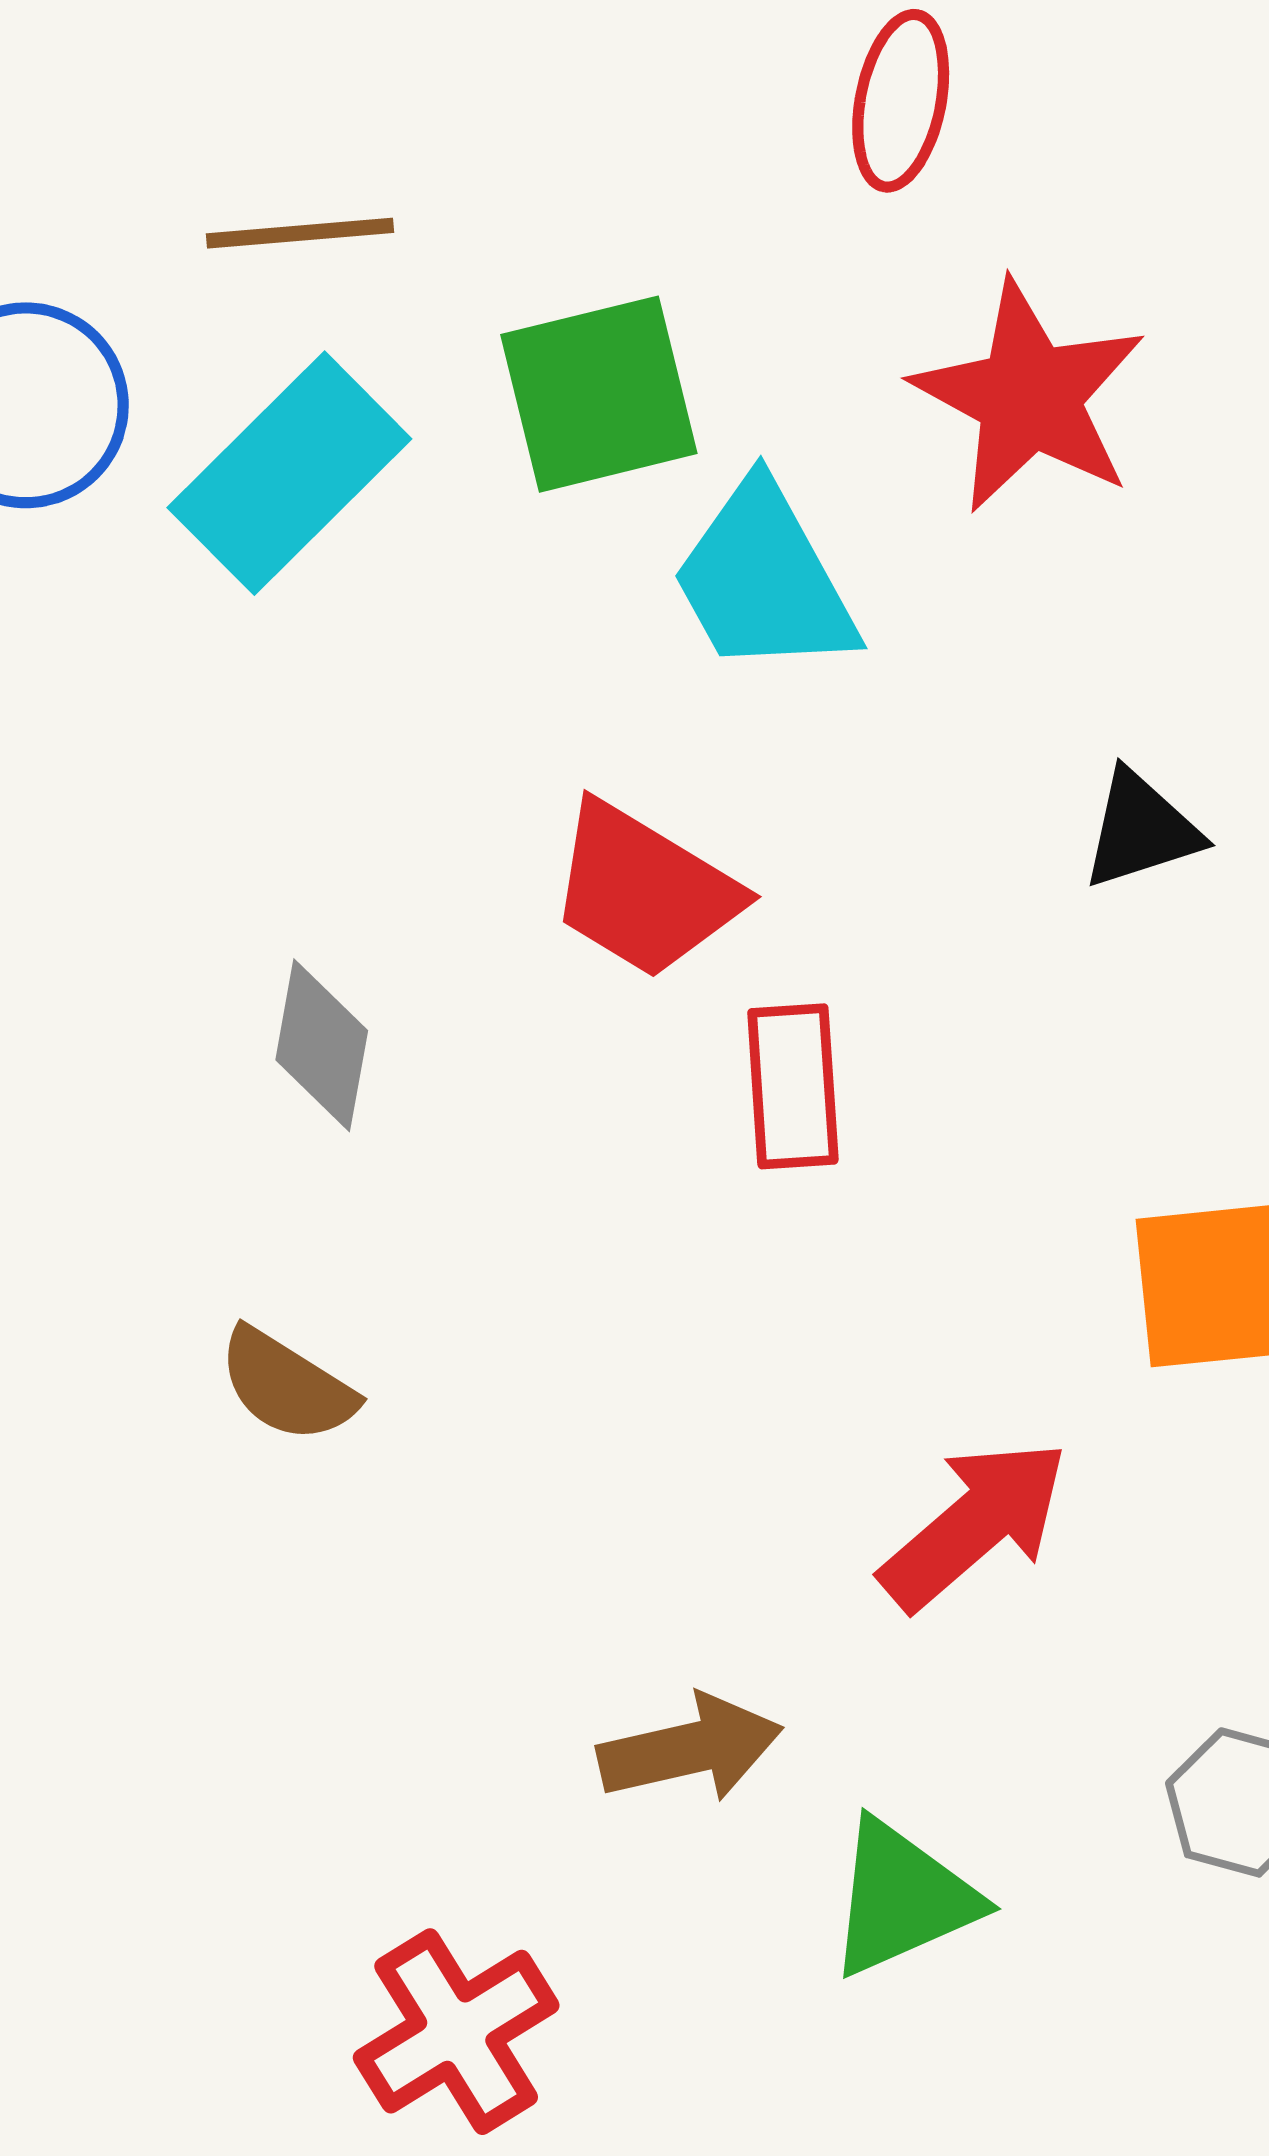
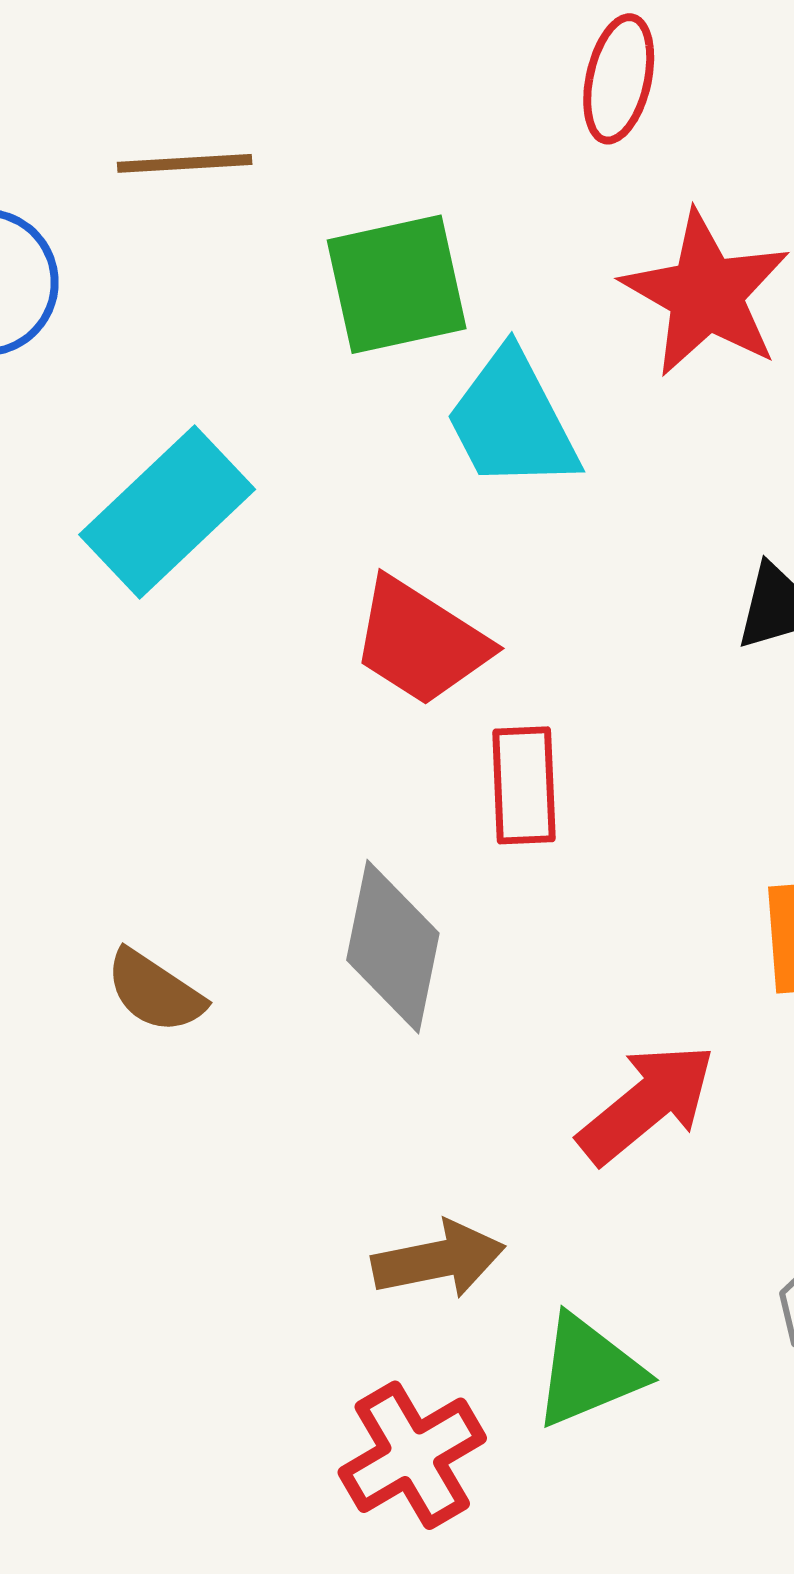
cyan rectangle: (289, 473) -> (167, 512), moved
gray diamond: (322, 1045) -> (393, 947), moved, size x1.4
red cross: (456, 2032) -> (412, 1455), moved

